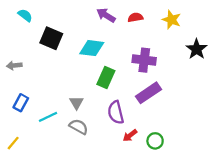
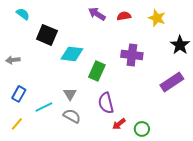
cyan diamond: (92, 48) -> (72, 54), moved
purple rectangle: (149, 93) -> (172, 82), moved
yellow line: (13, 143) -> (17, 124), moved

